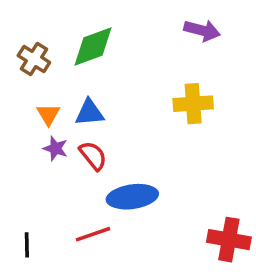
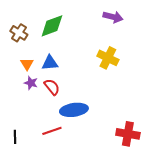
yellow cross: (193, 104) -> (108, 58), turned 30

